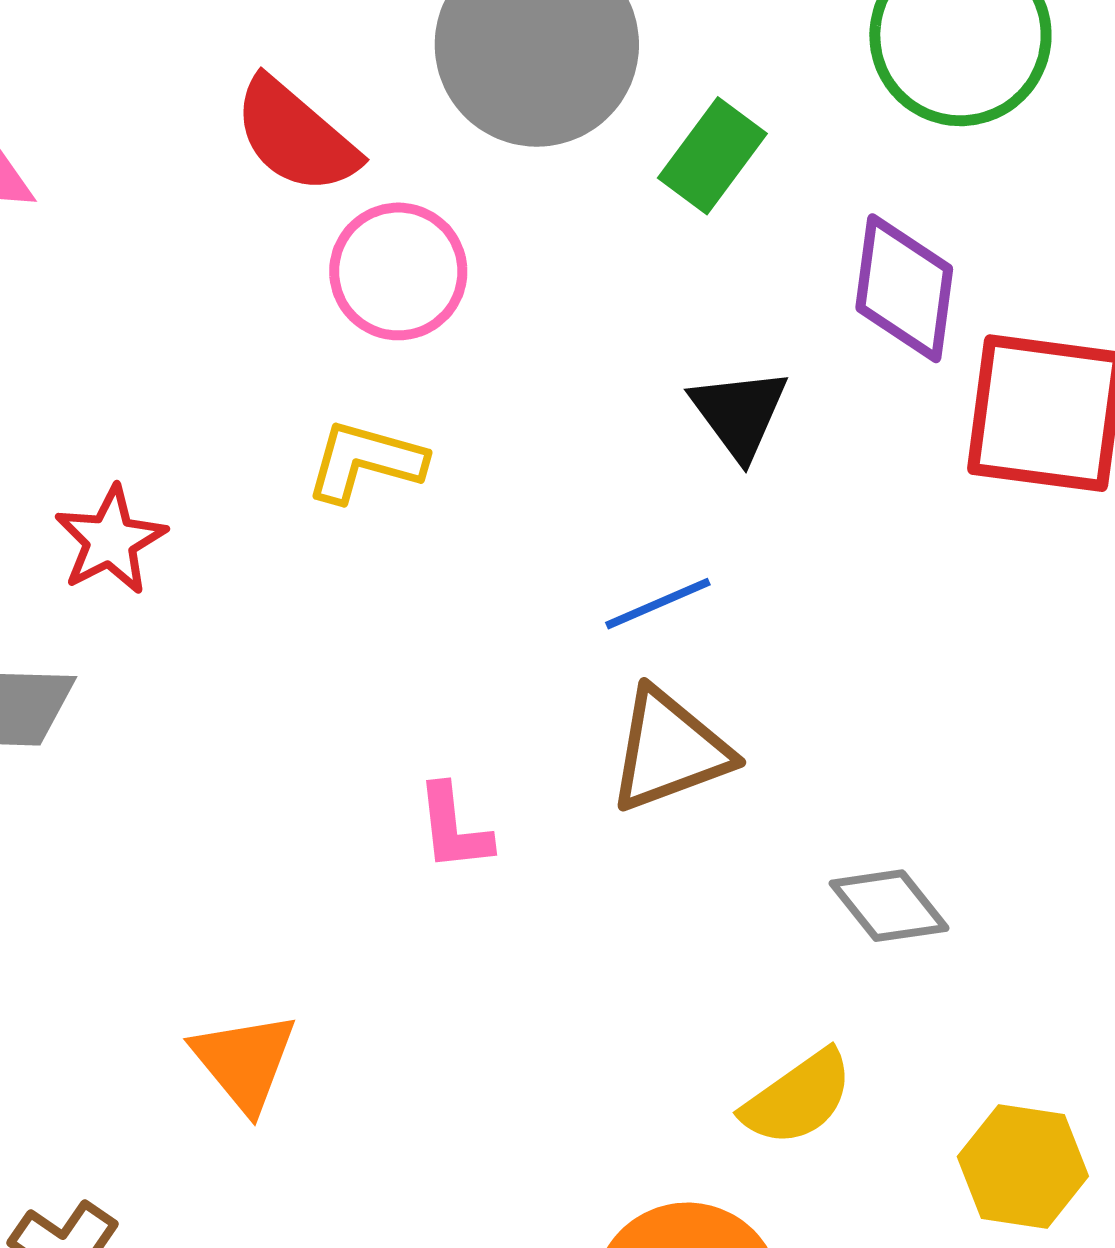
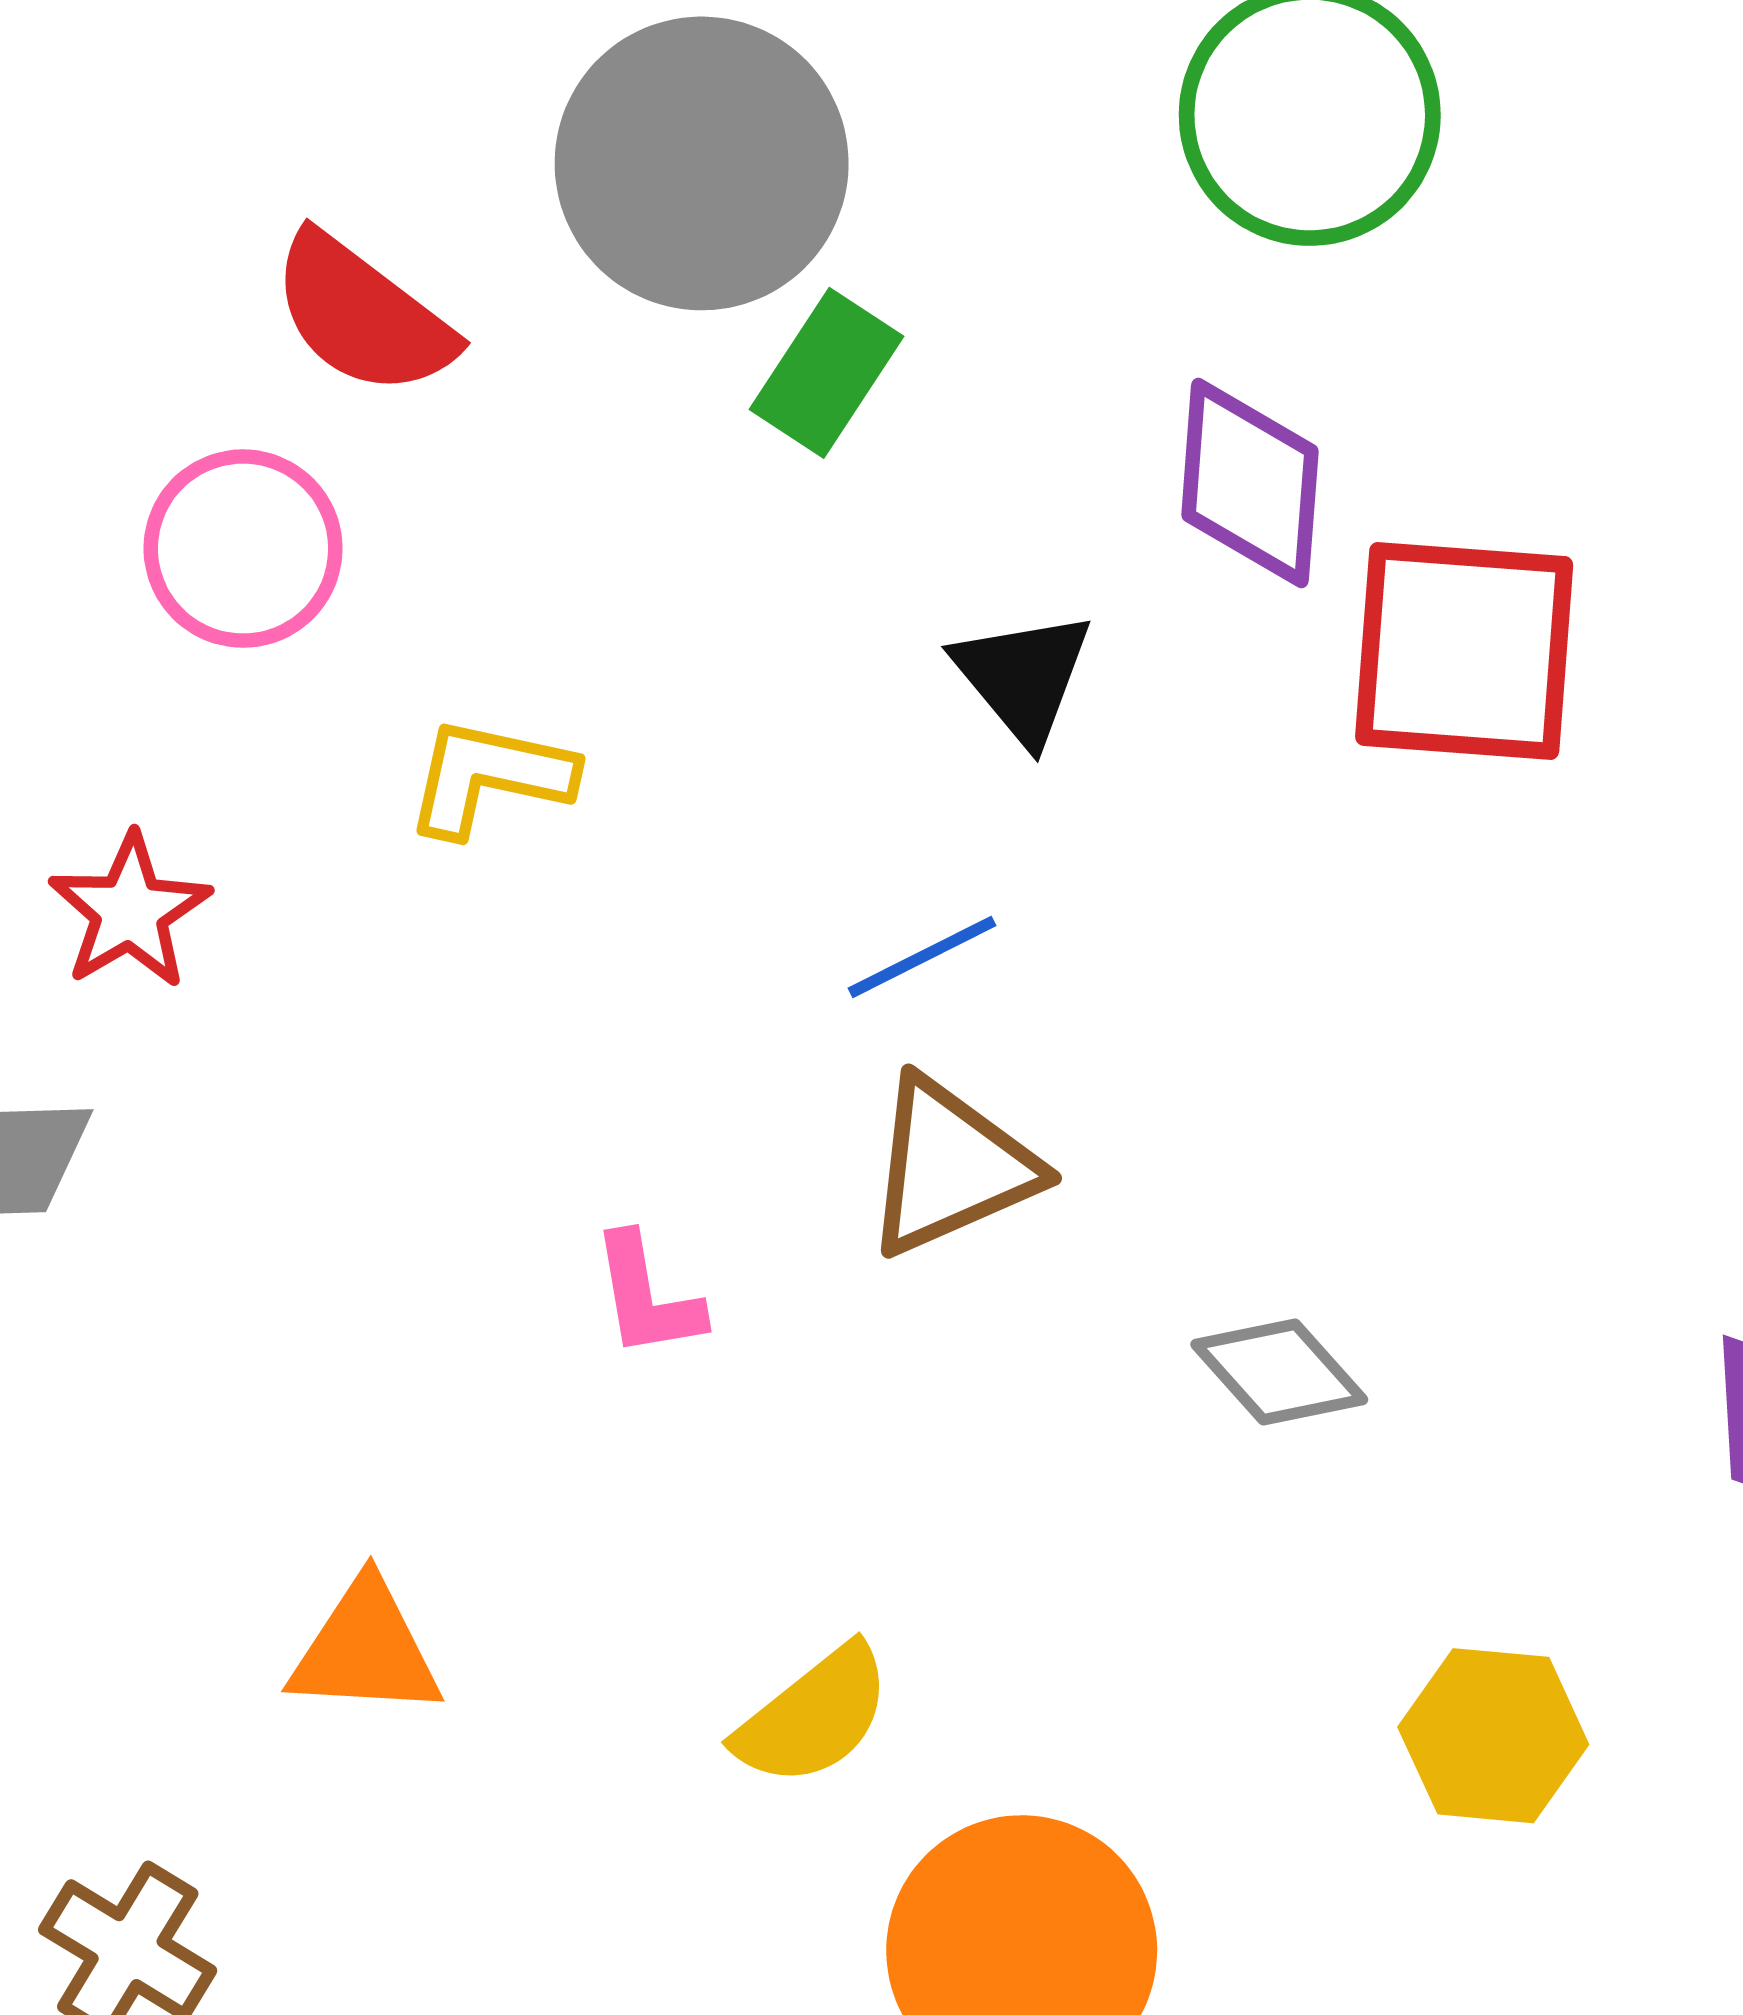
green rectangle: (712, 156) -> (827, 373), moved
pink circle: (398, 271) -> (243, 549), moved
orange triangle: (244, 1062) -> (365, 1649), turned -44
yellow semicircle: (798, 1098) -> (814, 1716), moved

